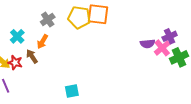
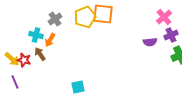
yellow pentagon: (79, 17) -> (85, 17), turned -30
cyan cross: (17, 36) -> (36, 35), moved, turned -32
pink cross: (162, 48) -> (164, 17), moved

